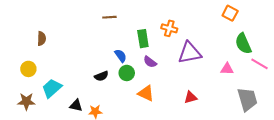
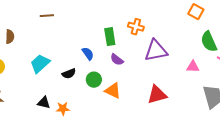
brown line: (109, 17) -> (47, 16), moved
green circle: (127, 73) -> (94, 80), moved
cyan trapezoid: (52, 88) -> (40, 64), moved
red triangle: (191, 97) -> (157, 95), size x1.5

